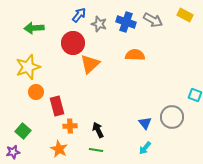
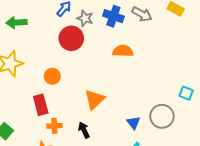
red circle: (73, 43) -> (71, 38), moved
orange triangle: (90, 64) -> (94, 99), moved
orange circle: (36, 92) -> (52, 76), moved

